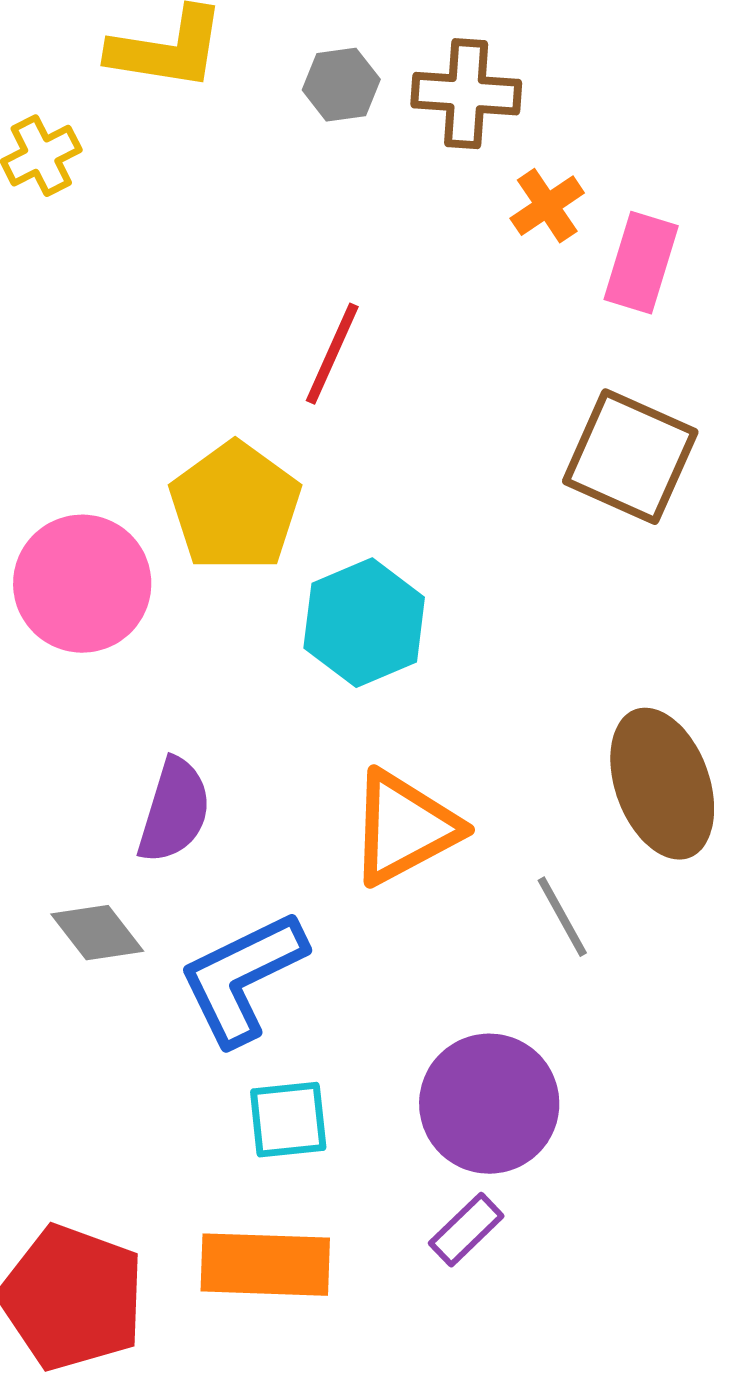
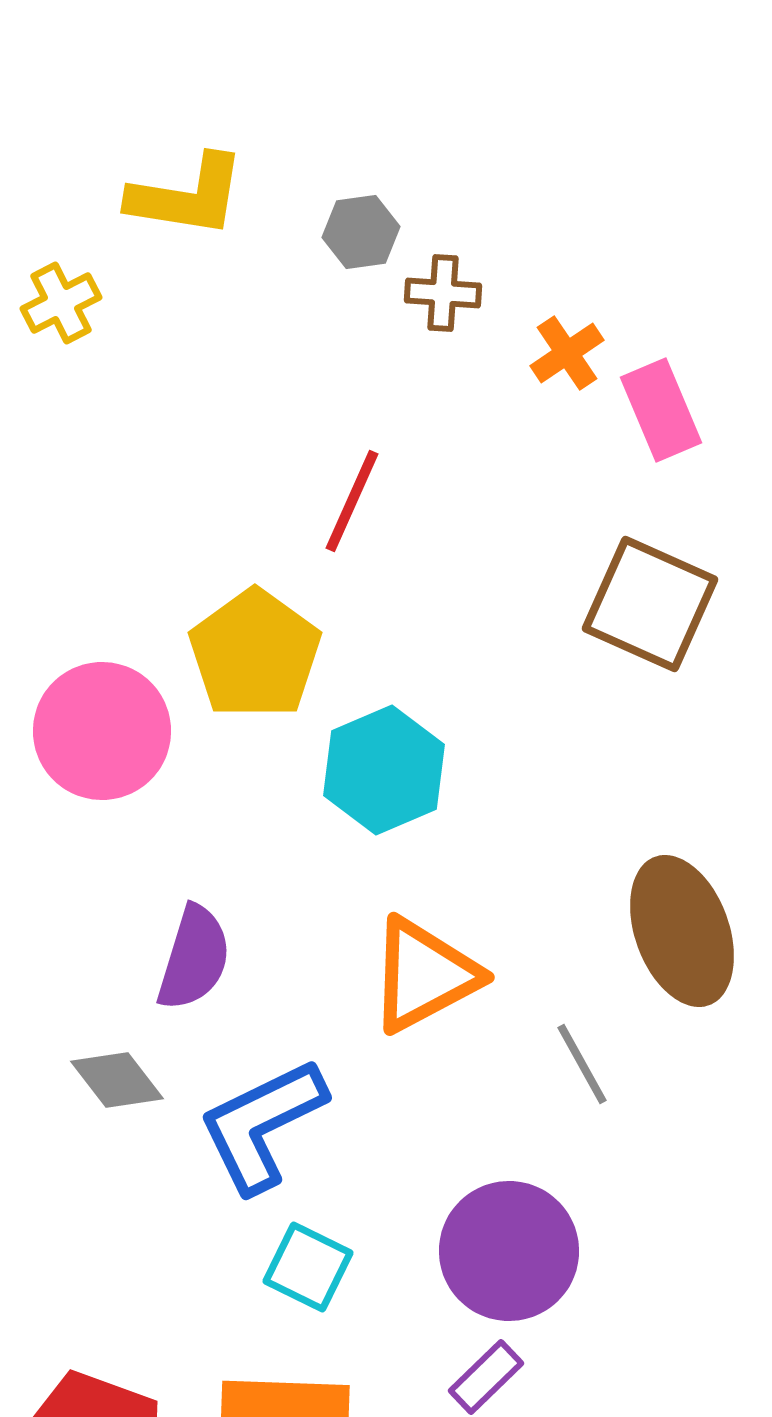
brown cross: (466, 94) -> (443, 293), moved, size x0.7
pink rectangle: (641, 263) -> (661, 410), turned -40
cyan square: (288, 1120) -> (308, 1267), turned 32

